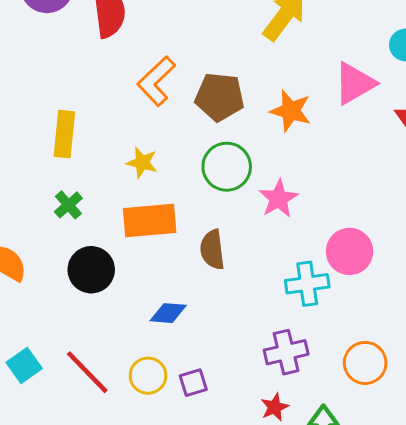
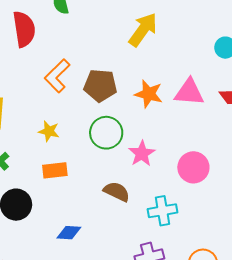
pink triangle: (355, 83) -> (189, 92), moved, turned 36
orange rectangle: (150, 221) -> (55, 170), size x0.7
brown semicircle: (212, 250) -> (117, 192), moved, turned 124
pink circle: (350, 251) -> (193, 167), moved

